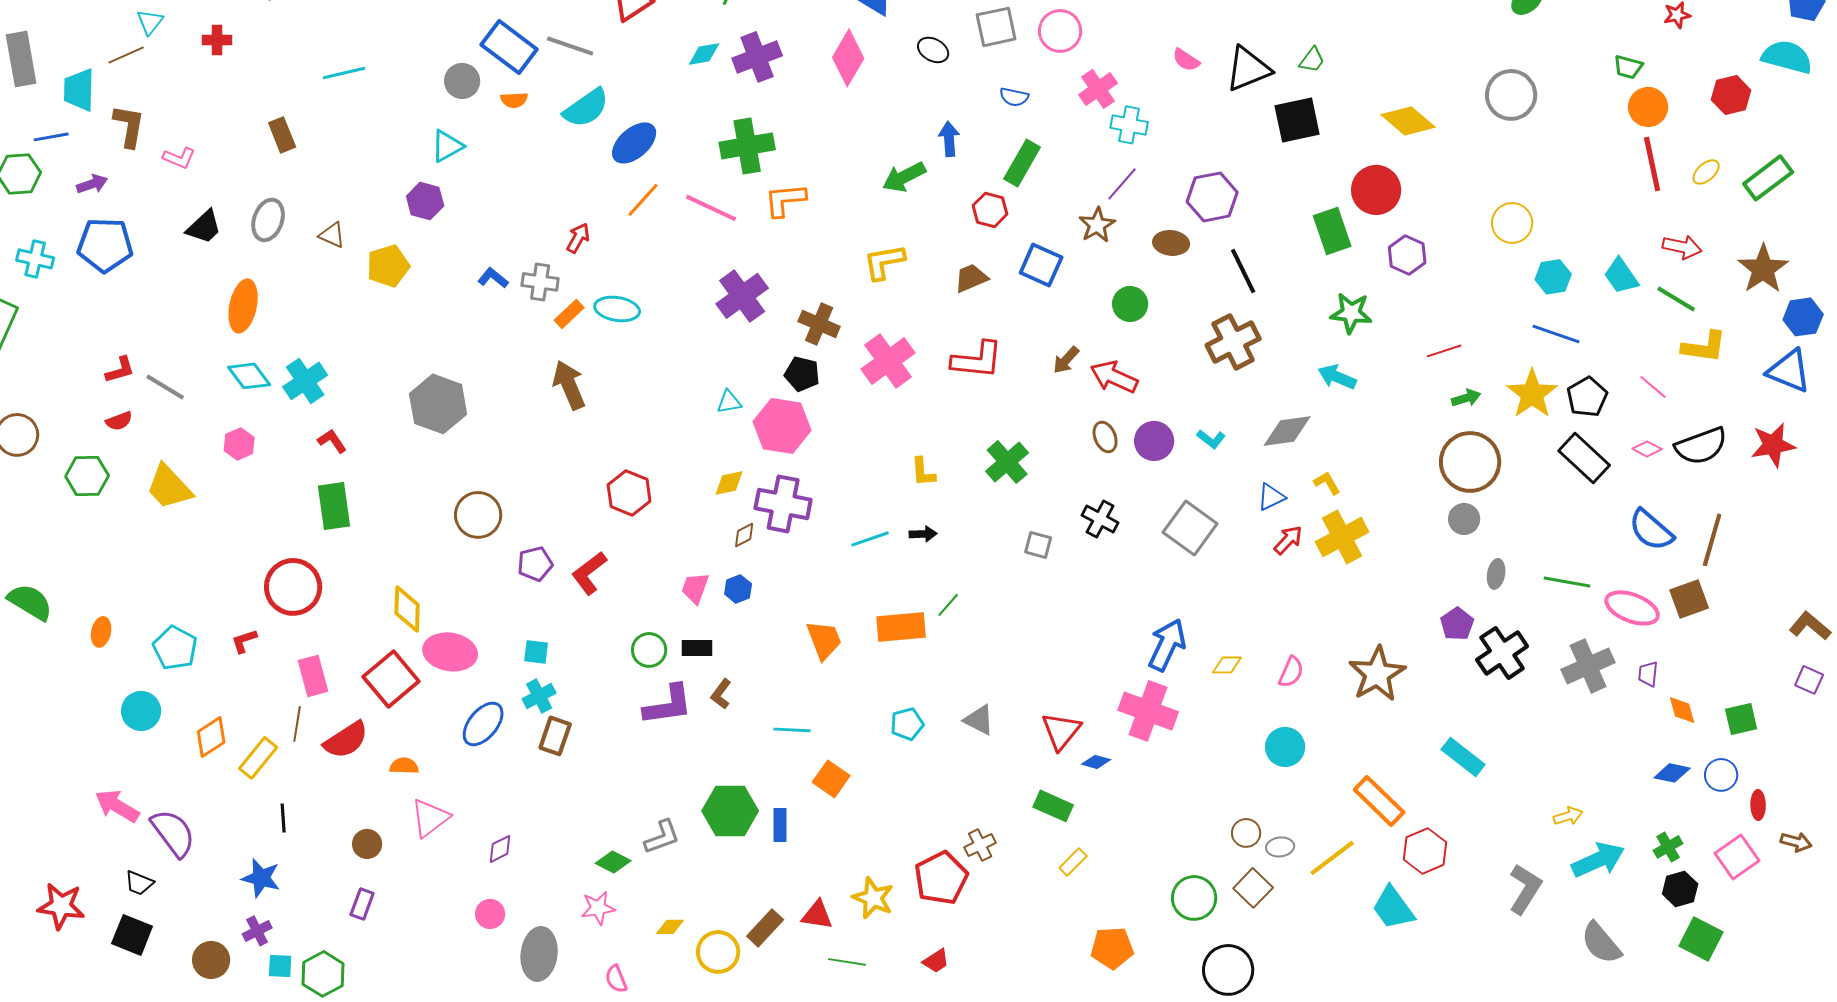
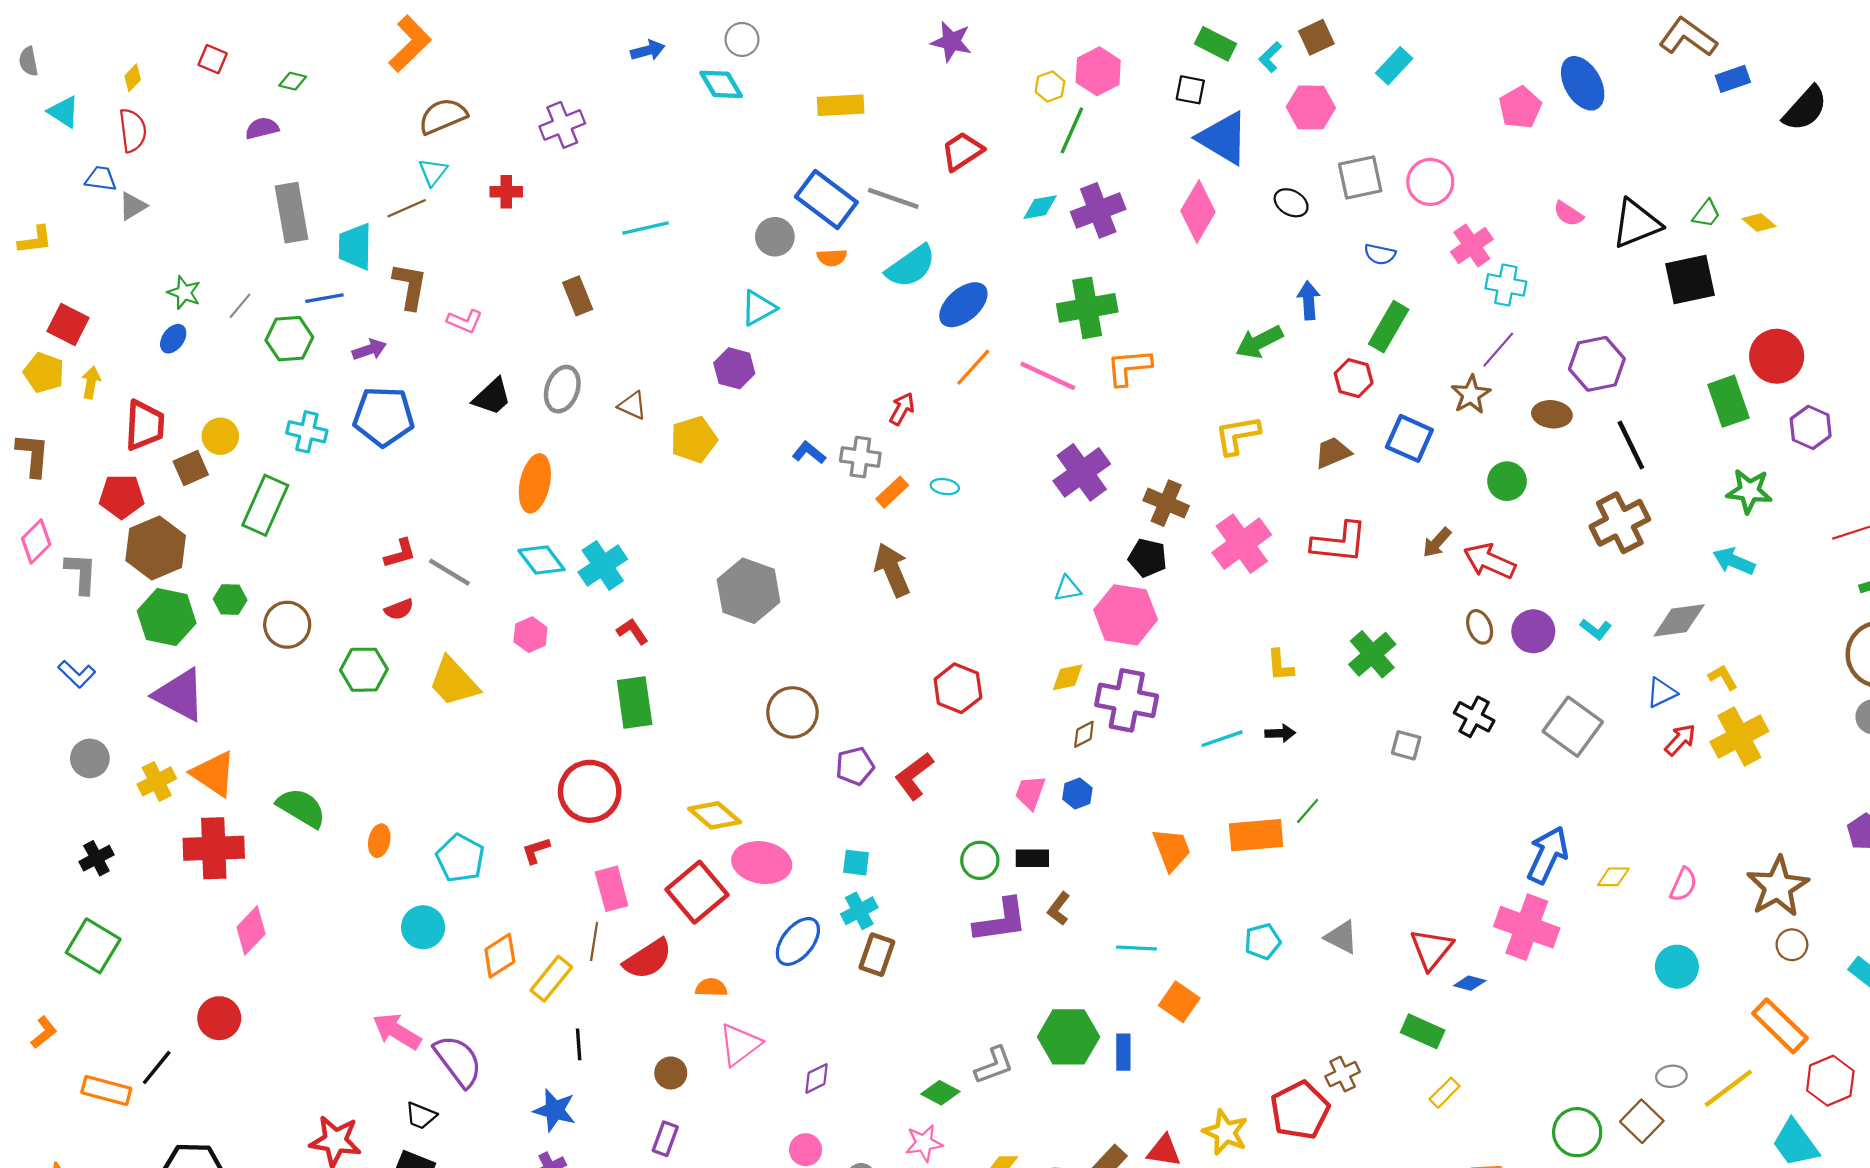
yellow diamond: (1408, 121) -> (1759, 222), moved, size x0.6
cyan ellipse: (617, 309) -> (945, 487), size x0.6
yellow diamond: (407, 609) -> (715, 815), turned -51
brown circle: (1246, 833) -> (1792, 945), moved

